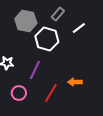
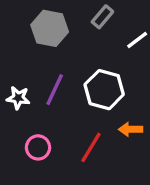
white hexagon: (47, 39) -> (104, 90), moved
purple line: (35, 70) -> (55, 90), moved

